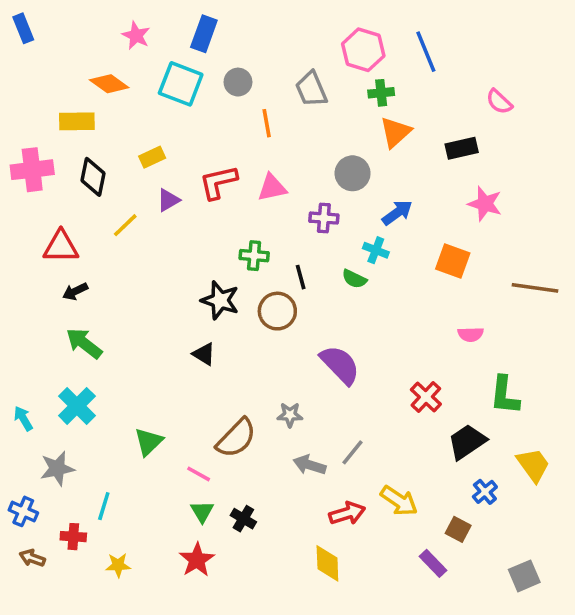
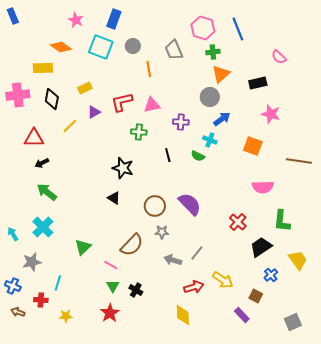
gray circle: (353, 173) -> (210, 97), moved
green cross: (254, 256) -> (139, 132), moved
brown circle: (277, 311) -> (155, 206), moved
pink semicircle: (471, 334) -> (263, 187), size x1.5

